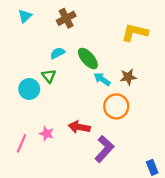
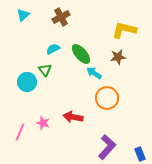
brown star: (128, 77) -> (118, 57), moved
purple L-shape: (104, 149) -> (107, 147), moved

